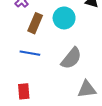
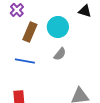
gray semicircle: (71, 58) -> (60, 54), moved, size x0.6

